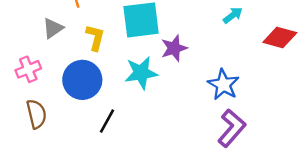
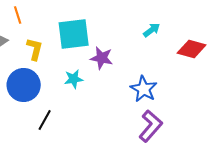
purple star: (174, 48) -> (102, 58), turned 30
cyan star: (141, 73) -> (74, 79), size x0.7

